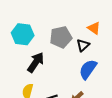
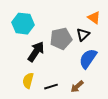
gray pentagon: (61, 37) -> (61, 39), moved

